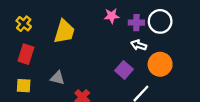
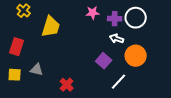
yellow cross: (24, 24) -> (24, 11), moved
gray triangle: (57, 78) -> (37, 70), moved

